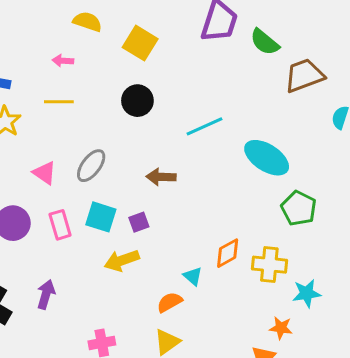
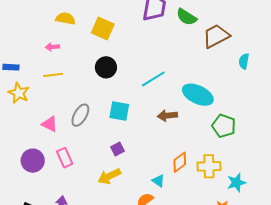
brown arrow: (161, 177) -> (167, 116), moved
cyan square: (101, 217) -> (119, 111), moved

